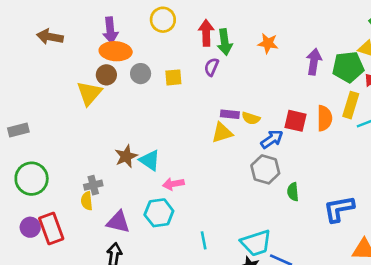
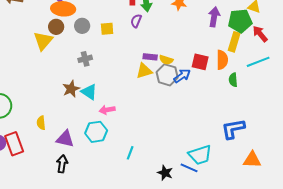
yellow rectangle: (351, 105) -> (234, 42), moved
gray hexagon: (265, 169) -> (167, 75), moved
gray cross: (93, 185) -> (85, 59), moved
green semicircle: (293, 192) -> (233, 80), moved
cyan line: (204, 240) -> (130, 153), turned 32
cyan trapezoid: (256, 243) -> (200, 155), moved

